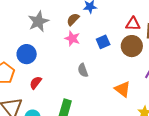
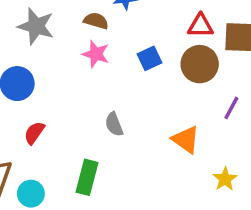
brown semicircle: (73, 19) -> (96, 21), turned 64
gray star: (38, 21) -> (36, 26), turned -30
gray semicircle: (83, 70) -> (114, 124), moved

